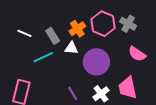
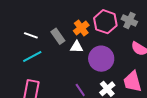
cyan line: (43, 57) -> (32, 56), moved

